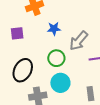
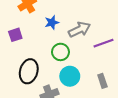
gray arrow: (79, 41) -> (79, 30), turned -145

